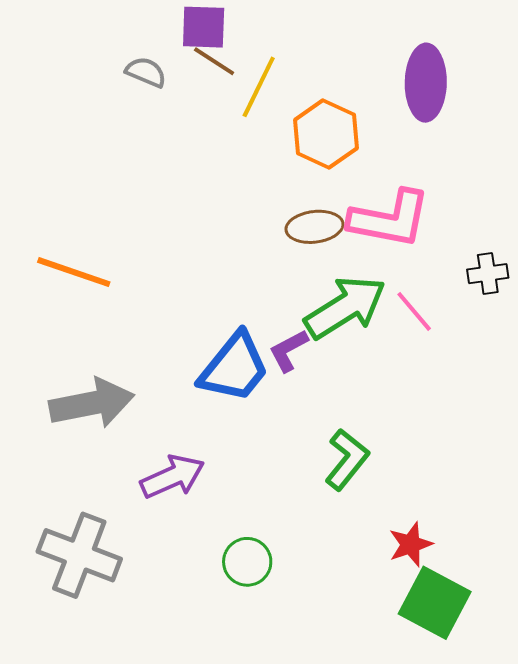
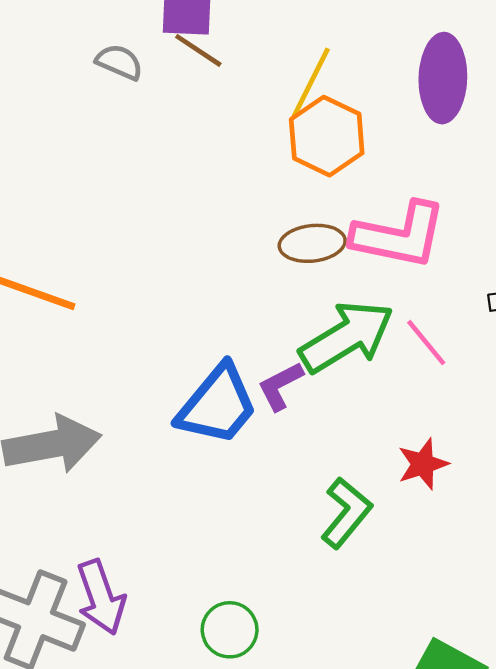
yellow line: (259, 87) -> (311, 82), moved
purple arrow: (173, 477) -> (101, 597), moved, turned 94
red star: (411, 544) -> (423, 464), moved

